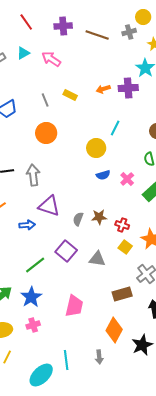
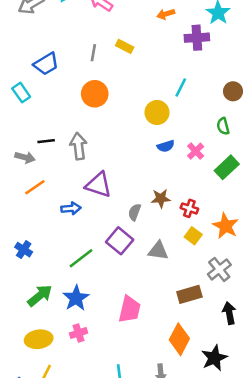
orange arrow: (103, 89) -> (166, 14), moved
gray line: (45, 100) -> (93, 53), turned 32
gray semicircle: (78, 219) -> (135, 212), moved

